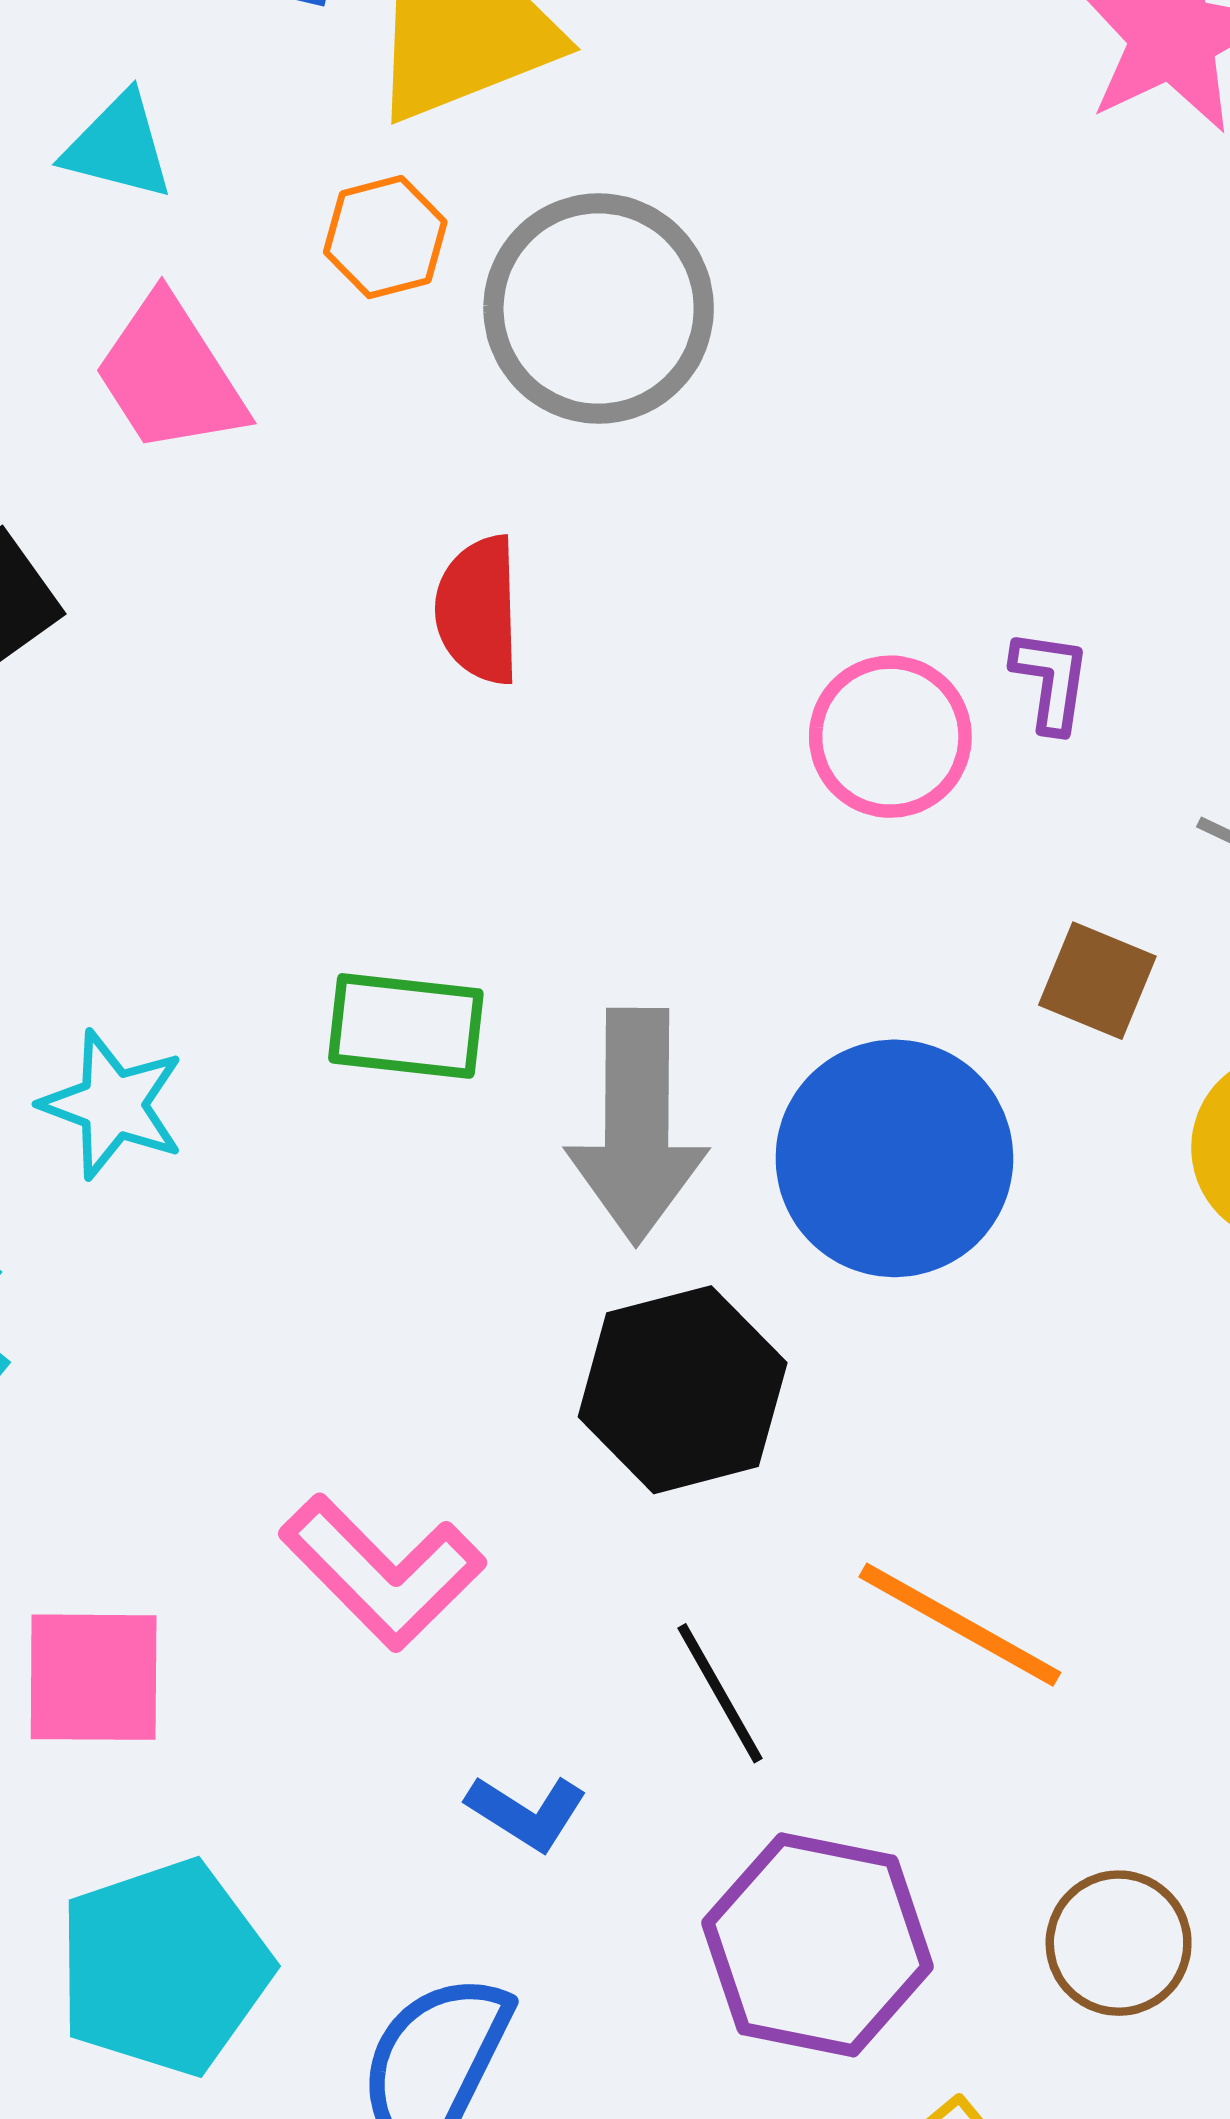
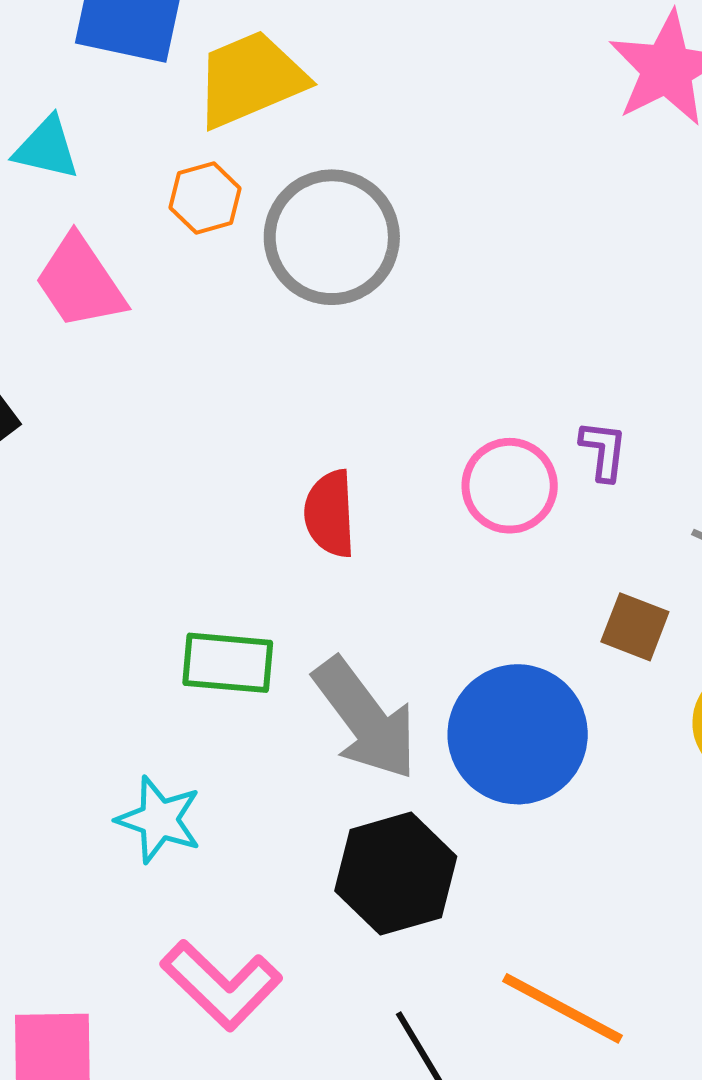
red semicircle: (478, 610) -> (330, 514), moved
cyan star: (113, 1105) -> (159, 820), moved
gray arrow: (637, 1126) -> (365, 719), turned -36

